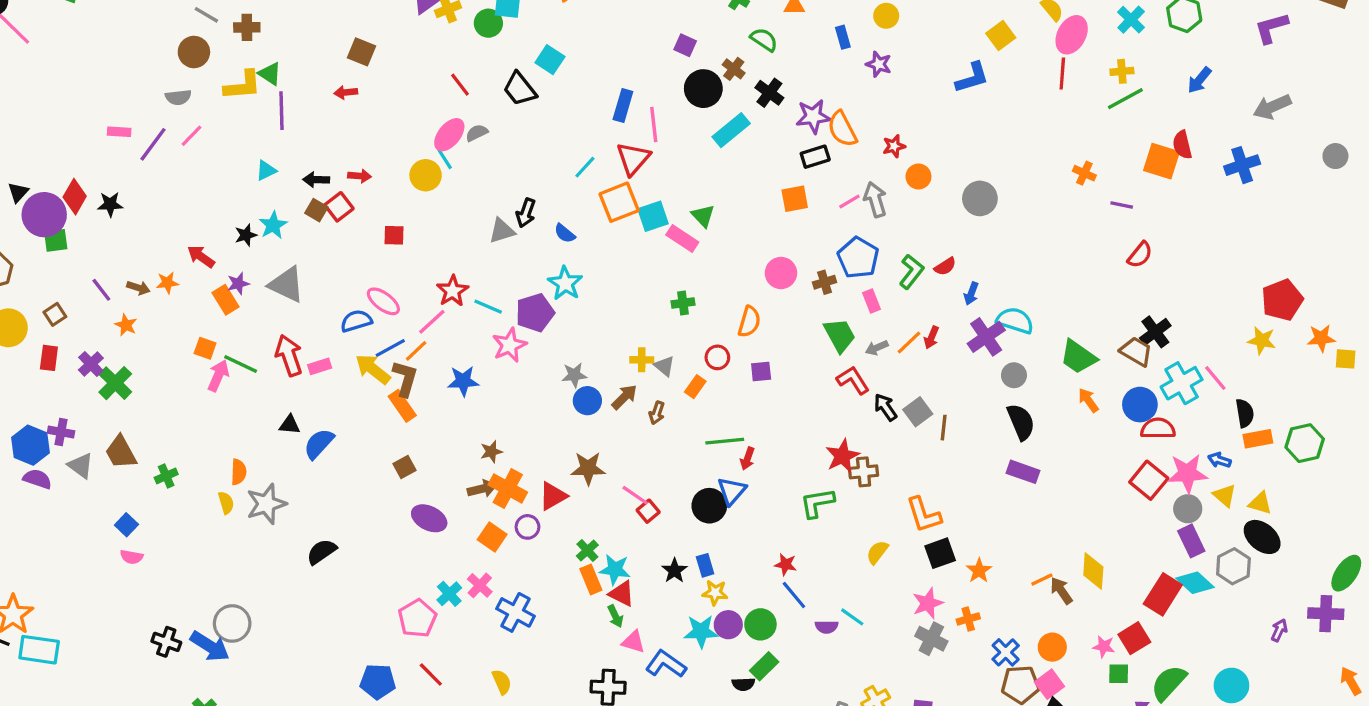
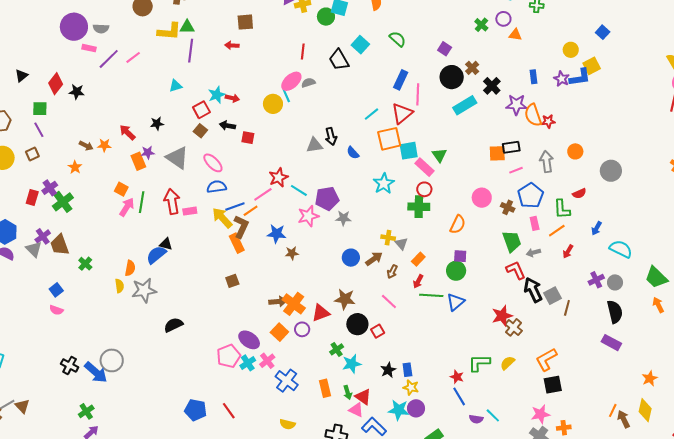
yellow square: (1001, 36) -> (592, 66), moved
blue rectangle: (843, 37) -> (534, 77), moved
green semicircle: (764, 40) -> (398, 39), moved
brown square: (361, 52) -> (245, 22), turned -36
green triangle: (270, 74) -> (187, 27), turned -42
blue L-shape: (972, 78) -> (580, 77), moved
red line: (460, 85) -> (303, 52), turned 35
gray semicircle: (178, 97) -> (101, 29), moved
red star: (894, 146) -> (548, 121), moved
black rectangle: (815, 157) -> (511, 147), moved
black arrow: (316, 180) -> (227, 126), moved
pink line: (849, 201) -> (516, 170), moved
red square: (339, 207) -> (201, 110), moved
brown square: (316, 210) -> (200, 131), moved
black arrow: (526, 213) -> (331, 136), turned -42
purple circle: (44, 215) -> (74, 27), moved
cyan star: (273, 225) -> (217, 95), moved
red semicircle: (945, 266) -> (579, 193), moved
green L-shape: (911, 272) -> (562, 209), turned 130
brown cross: (825, 282) -> (508, 207), turned 32
cyan star: (565, 283) -> (384, 183), moved
purple line: (101, 290) -> (39, 130), moved
pink ellipse: (383, 301) -> (213, 163), moved
green cross: (683, 303) -> (419, 207), size x1.5
purple cross: (986, 337) -> (596, 280), moved, size x0.7
orange line: (909, 343) -> (557, 231), moved
red circle: (717, 357) -> (424, 189), moved
red rectangle: (49, 358) -> (32, 197), moved
green line: (241, 364) -> (142, 202), turned 65
gray star: (574, 375) -> (343, 218), moved
black arrow: (885, 407) -> (533, 290), size x1.4
purple cross: (61, 432) -> (43, 236), moved, turned 35
blue semicircle: (319, 444) -> (156, 255), moved
brown star: (491, 452) -> (292, 253), moved
red arrow: (747, 459) -> (418, 281), moved
brown cross: (864, 472) -> (514, 327), turned 36
green cross: (166, 476) -> (85, 264), turned -32
blue triangle: (732, 491) -> (456, 302), moved
pink line: (635, 495) -> (389, 301), moved
green L-shape: (817, 503) -> (479, 363), moved
black circle: (709, 506) -> (357, 324), moved
orange L-shape: (924, 515) -> (546, 359), turned 70
purple ellipse: (429, 518) -> (249, 340), moved
yellow semicircle: (877, 552) -> (507, 363), moved
cyan star: (615, 570) -> (352, 364), turned -30
orange star: (979, 571) -> (650, 378), moved
orange rectangle: (591, 579) -> (325, 388), moved
orange line: (1042, 580) -> (613, 410), turned -48
red triangle: (622, 594) -> (363, 397), moved
pink pentagon: (417, 618) -> (229, 356), moved
green circle: (760, 624) -> (456, 271), moved
yellow semicircle: (502, 682) -> (287, 424), moved, turned 119

